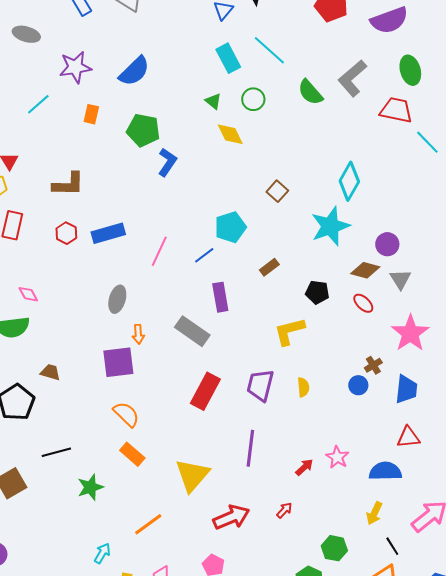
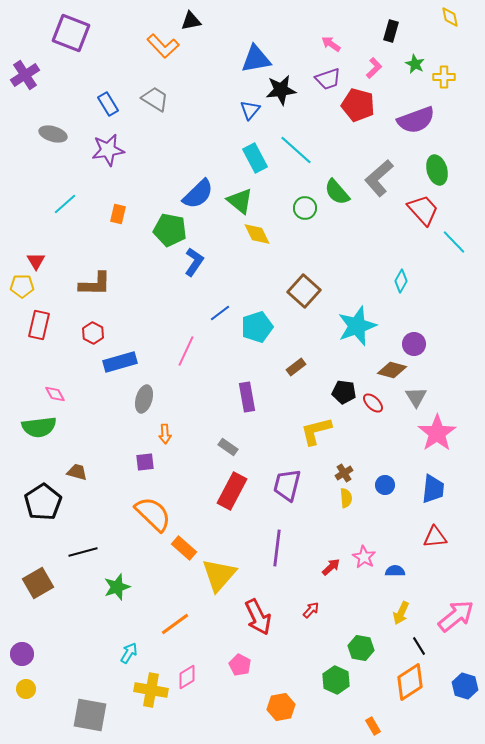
purple star: (75, 67) -> (108, 150), moved
blue semicircle: (134, 71) -> (198, 194), moved
green circle: (253, 99) -> (305, 208), moved
green triangle: (213, 101) -> (240, 201), size x1.6
red trapezoid: (396, 110) -> (423, 210), turned 36
cyan diamond: (349, 181) -> (401, 281), moved, size x0.6
brown square: (277, 191) -> (304, 291), size x1.5
blue rectangle: (108, 233) -> (120, 362), moved
blue line: (204, 255) -> (220, 313), moved
gray triangle: (400, 279) -> (416, 397), moved
red ellipse: (363, 303) -> (373, 403), moved
gray rectangle: (192, 331) -> (228, 447), moved, size x0.6
purple square: (118, 362) -> (145, 462), size x0.6
brown cross: (373, 365) -> (344, 473), moved
yellow semicircle: (303, 387) -> (346, 498), moved
orange semicircle: (126, 414) -> (153, 514), size x1.4
orange rectangle: (132, 454) -> (184, 548), moved
blue semicircle: (385, 471) -> (395, 571), moved, size x0.6
red arrow: (231, 517) -> (258, 617), turned 87

